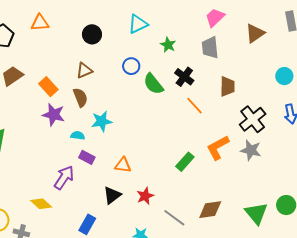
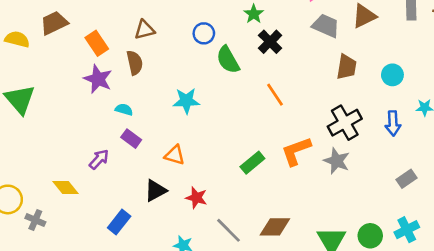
gray trapezoid: (210, 48) -> (326, 26), moved, turned 110
black cross: (184, 77) -> (270, 42), moved
brown trapezoid: (227, 86) -> (347, 67), moved
cyan star: (102, 121) -> (186, 101), moved
purple arrow: (64, 178) -> (99, 159), size x0.7
red star: (145, 196) -> (196, 198), turned 30

